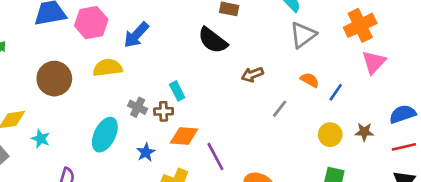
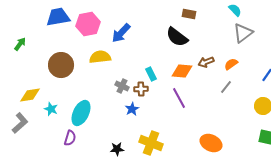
orange semicircle: (310, 80) -> (231, 64), moved, turned -64
cyan ellipse: (105, 135) -> (81, 113), moved
orange diamond: (184, 136) -> (182, 71), moved
blue star: (146, 152) -> (132, 109), moved
purple line: (215, 156) -> (179, 98), moved

